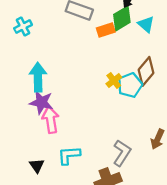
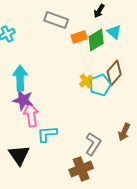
green diamond: (122, 18) -> (96, 40), moved
cyan L-shape: (69, 155) -> (47, 134), moved
black triangle: (37, 166) -> (19, 155), size x1.6

